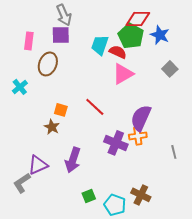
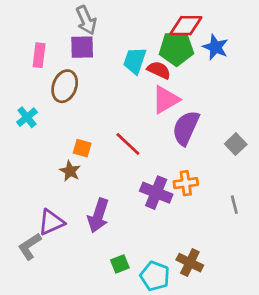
green pentagon: (131, 36) -> (176, 48), turned -30
gray square: (170, 69) -> (236, 144), moved
purple semicircle: (141, 118) -> (186, 128), moved

